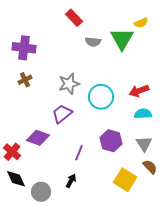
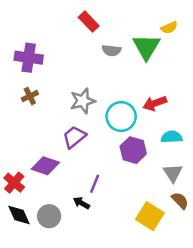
red arrow: (139, 91) -> (155, 103), moved
purple hexagon: (111, 141) -> (133, 150), moved
black arrow: (71, 181) -> (81, 203), moved, turned -88
gray circle: (41, 192) -> (49, 216), moved

